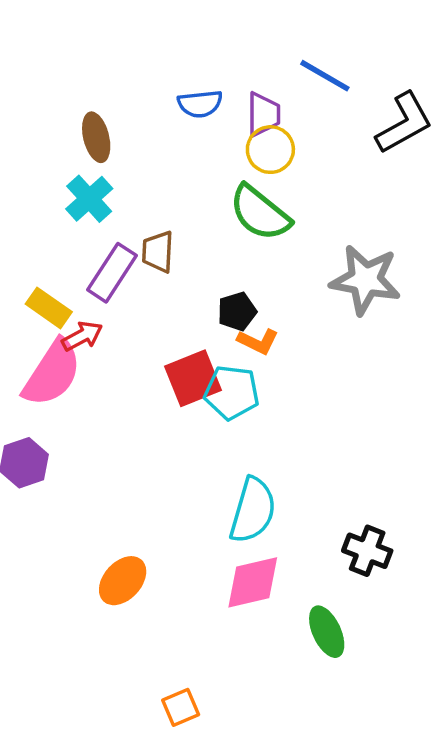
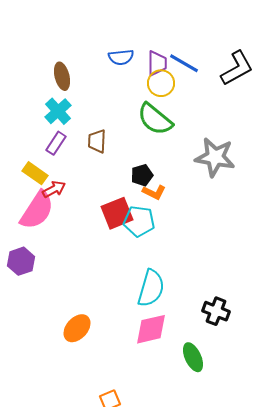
blue line: (325, 76) -> (184, 63), moved
purple rectangle: (112, 273) -> (56, 143), moved, size x0.7

